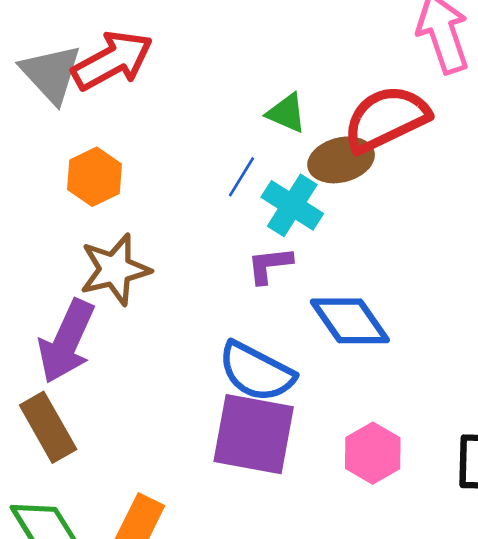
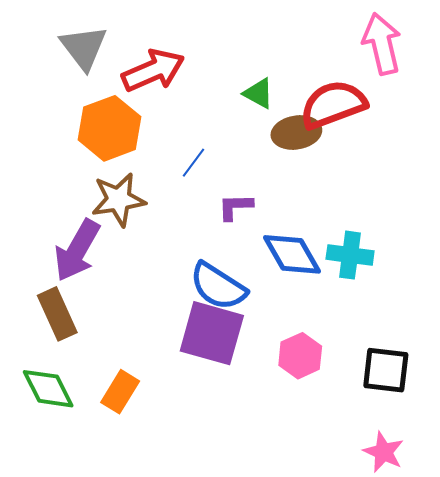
red arrow: (112, 60) -> (153, 70), moved
orange hexagon: (95, 177) -> (109, 128), size x1.5
blue line: (241, 177) -> (194, 163), moved
cyan cross: (292, 205) -> (350, 255), moved, turned -30

